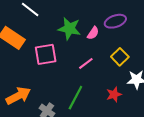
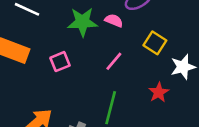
pink semicircle: (93, 33) -> (114, 21), turned -88
pink square: (46, 54) -> (60, 62), size x0.7

